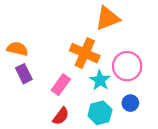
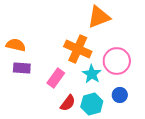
purple rectangle: (24, 74) -> (22, 68), turned -60
red semicircle: (61, 116) -> (68, 103), moved

